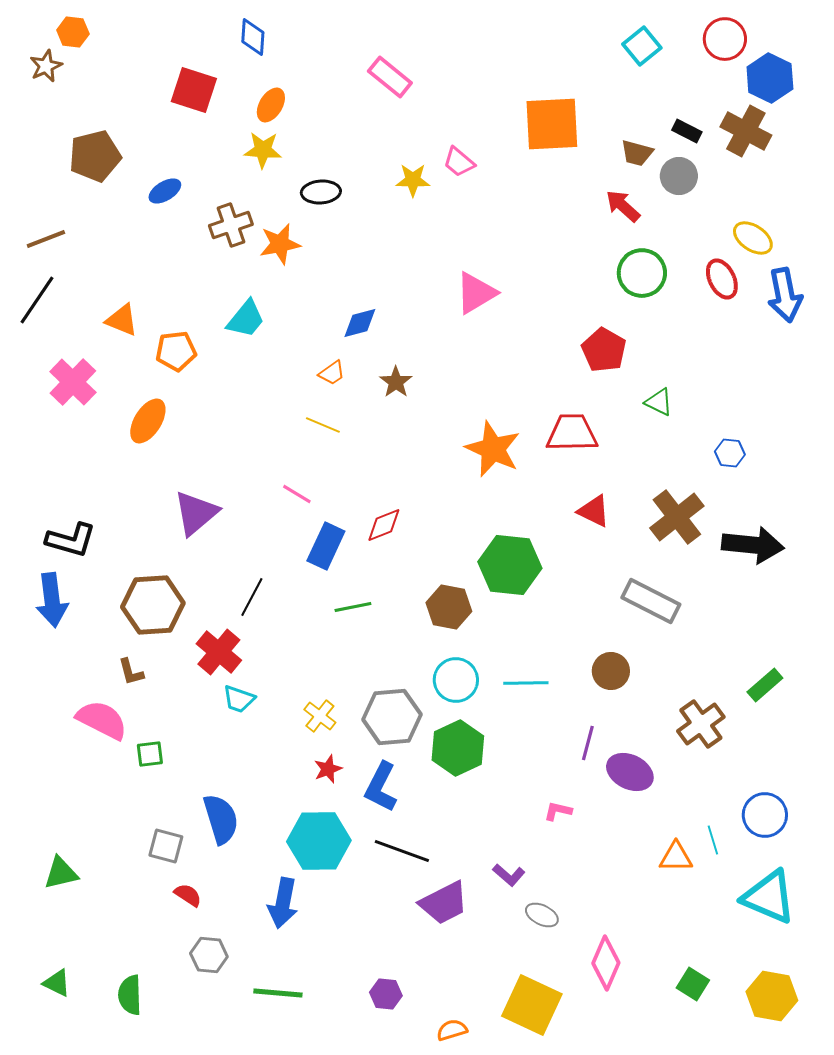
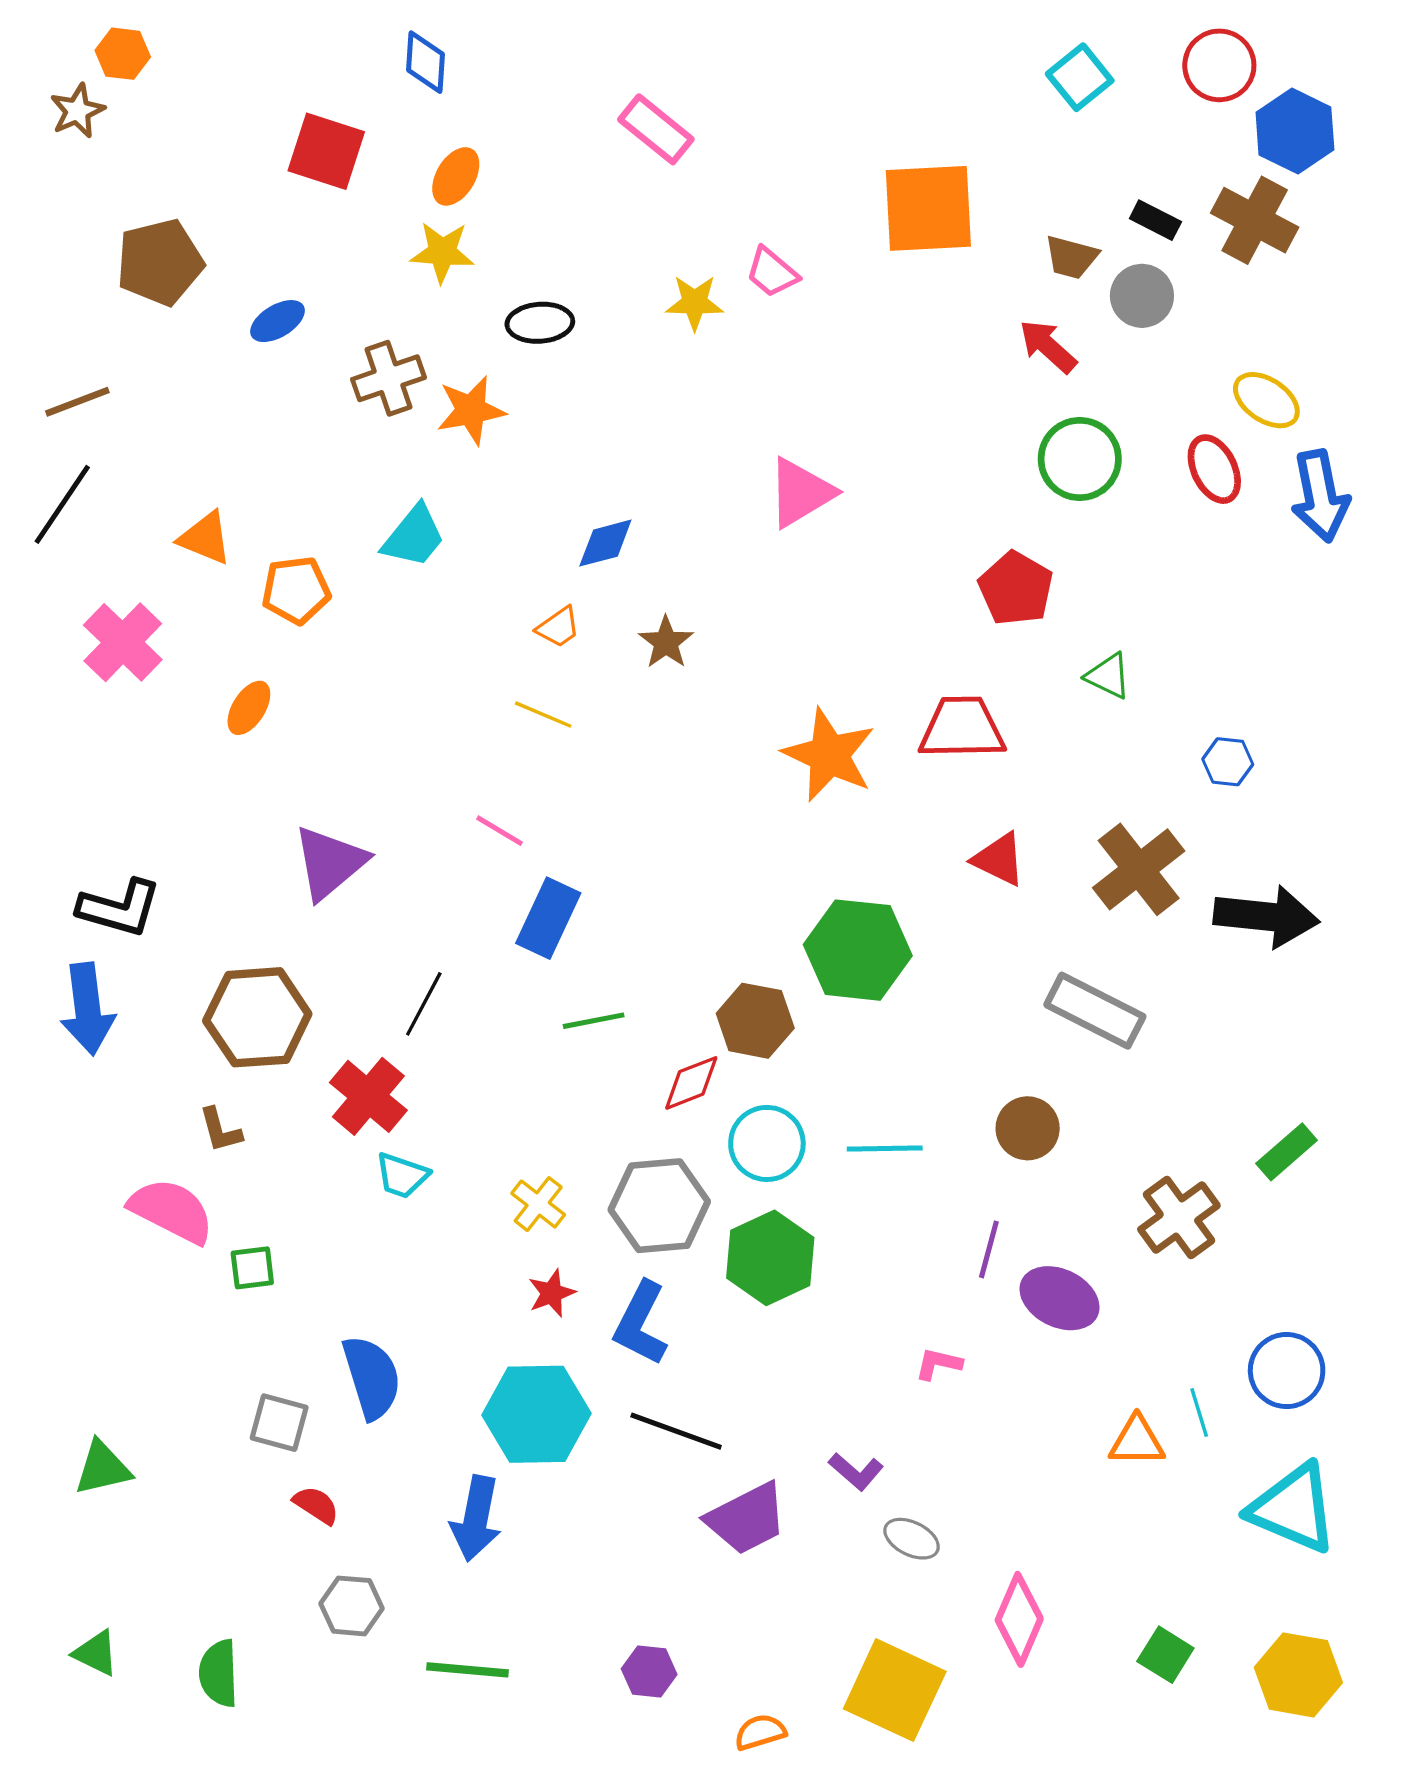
orange ellipse: (148, 421) -> (249, 708), size x0.7
red diamond: (384, 525) -> (691, 1083), moved

